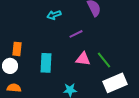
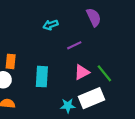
pink triangle: (83, 59) -> (82, 72), turned -35
white rectangle: (115, 83) -> (91, 98), moved

